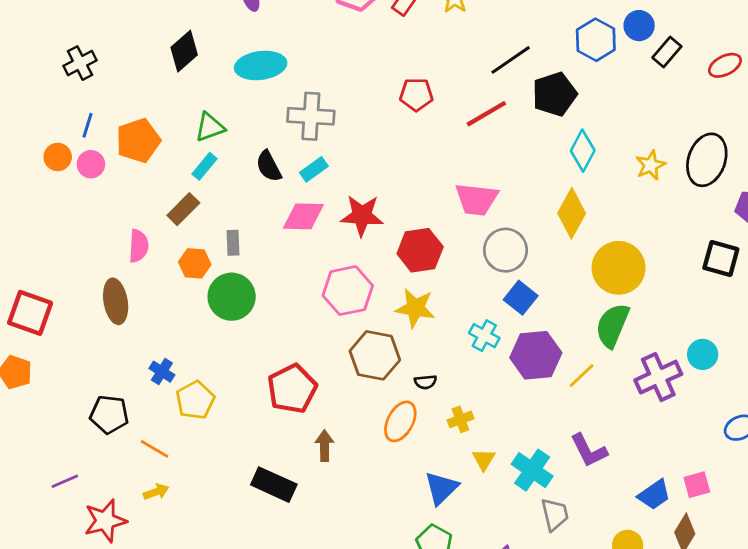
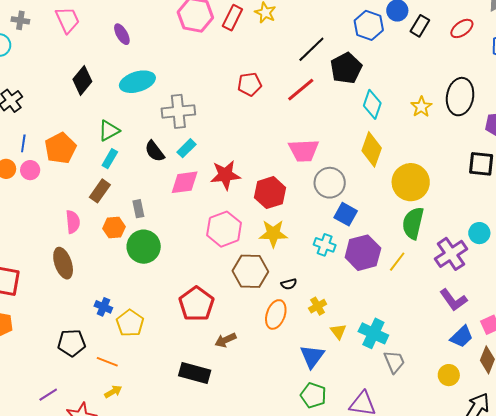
brown arrow: (324, 446) -> (226, 340), turned -105
purple L-shape: (589, 451) -> (453, 300), moved

